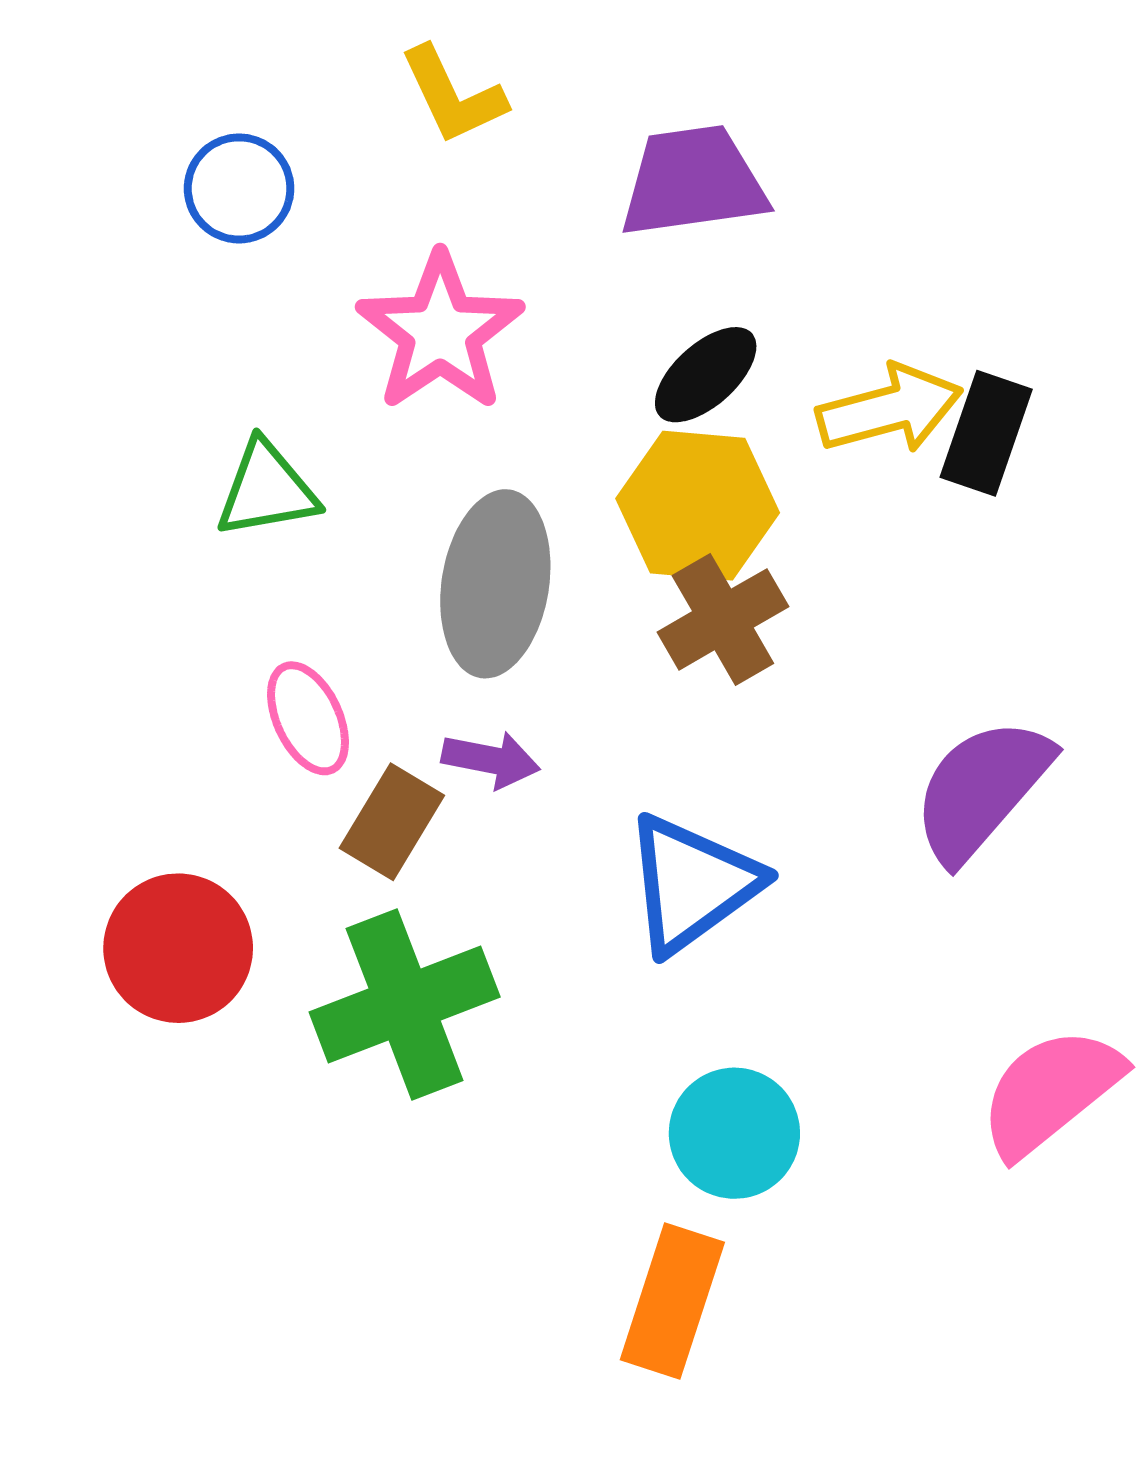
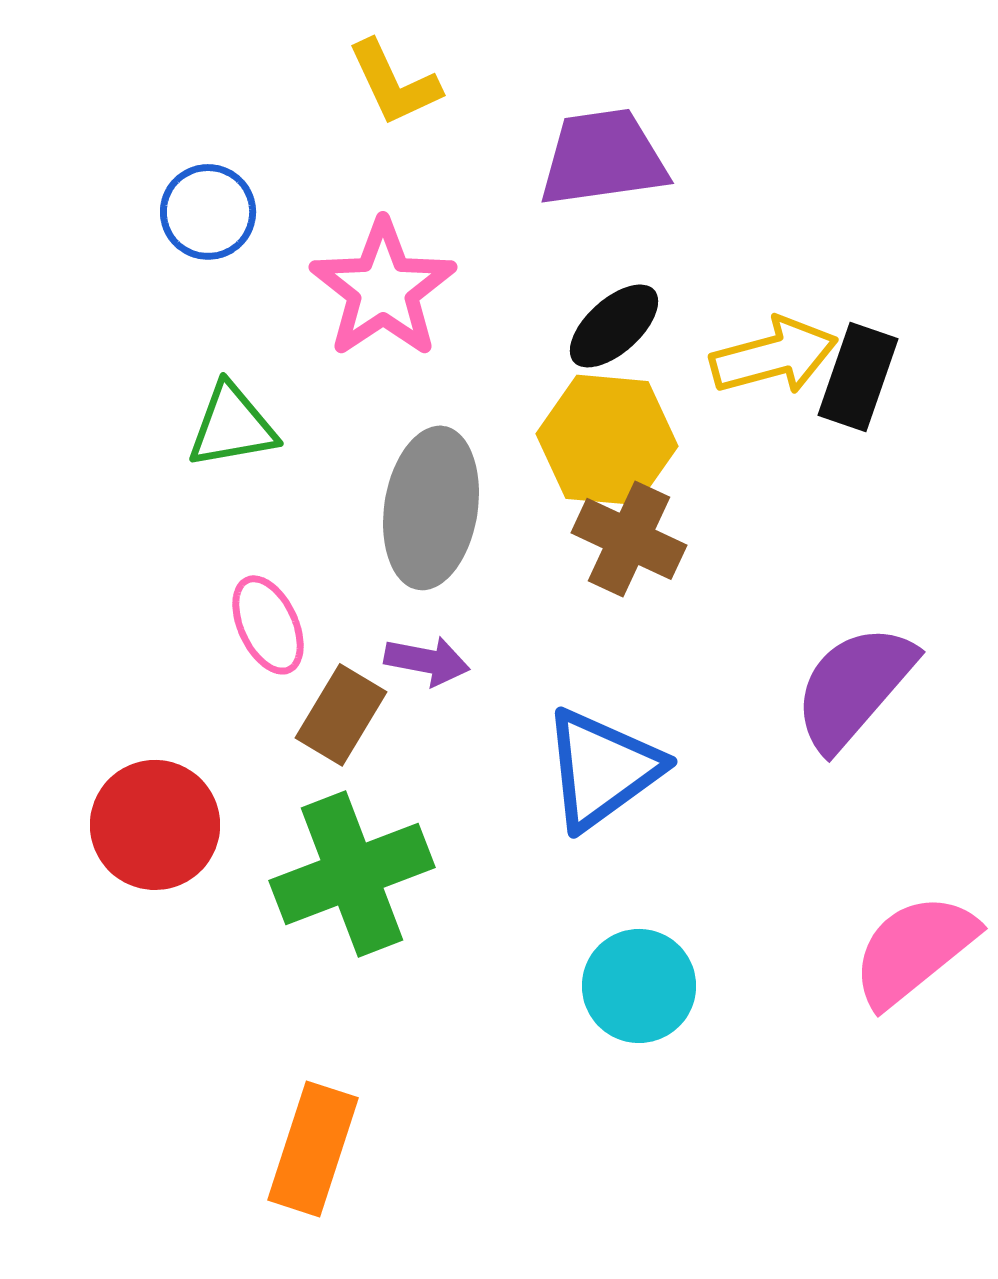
blue circle: (239, 188) -> (208, 212), moved
brown cross: (723, 619) -> (629, 539), turned -35
orange rectangle: (672, 1301) -> (313, 1149), moved

